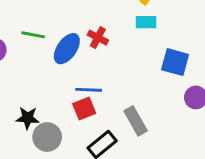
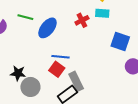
red cross: (98, 38) -> (82, 20), moved, turned 32
red square: (84, 108) -> (57, 69), turned -35
gray rectangle: (136, 121) -> (76, 81), moved

